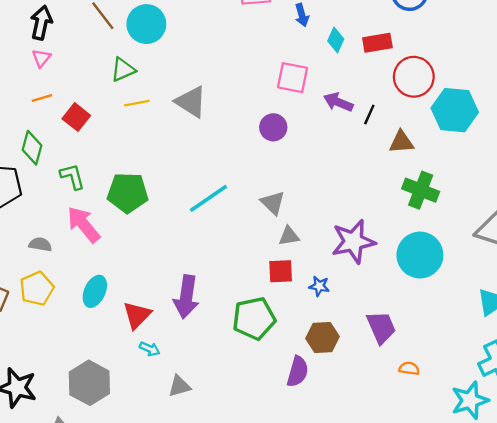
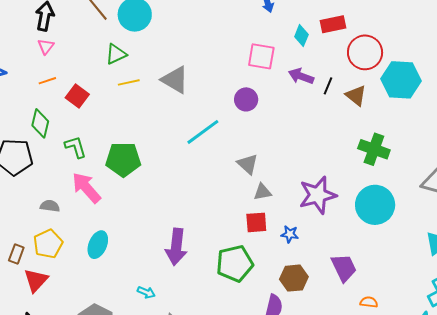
cyan diamond: (336, 40) -> (301, 36), moved
brown triangle: (401, 142) -> (356, 95), moved, turned 45
cyan line: (209, 198) -> (203, 132), moved
red triangle: (137, 315) -> (36, 280), moved

